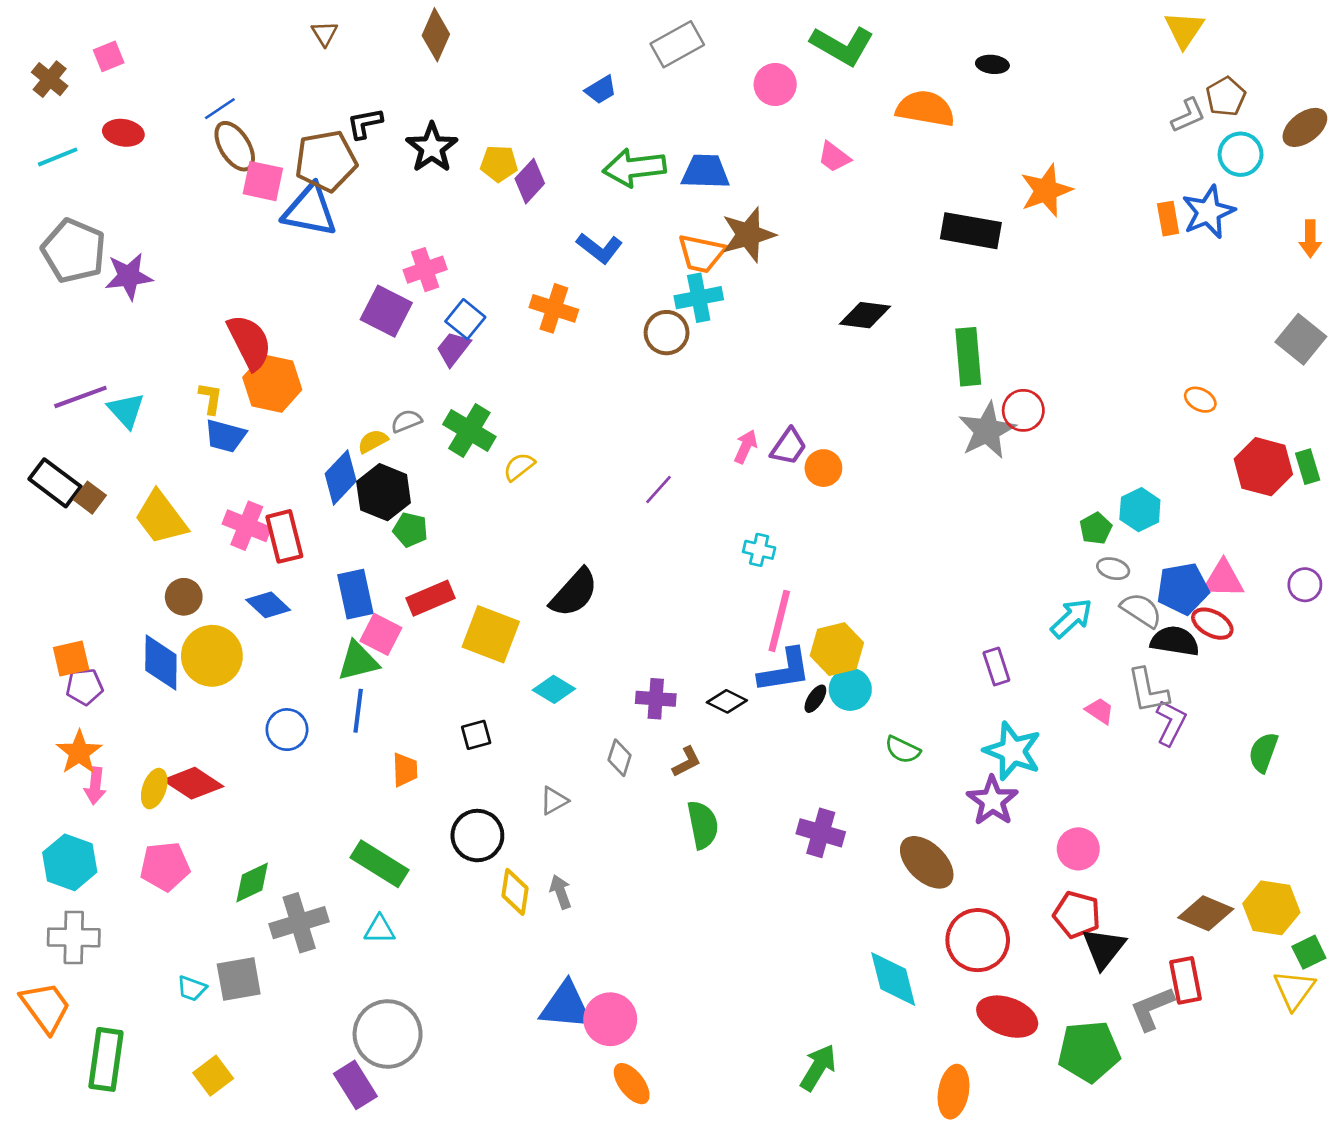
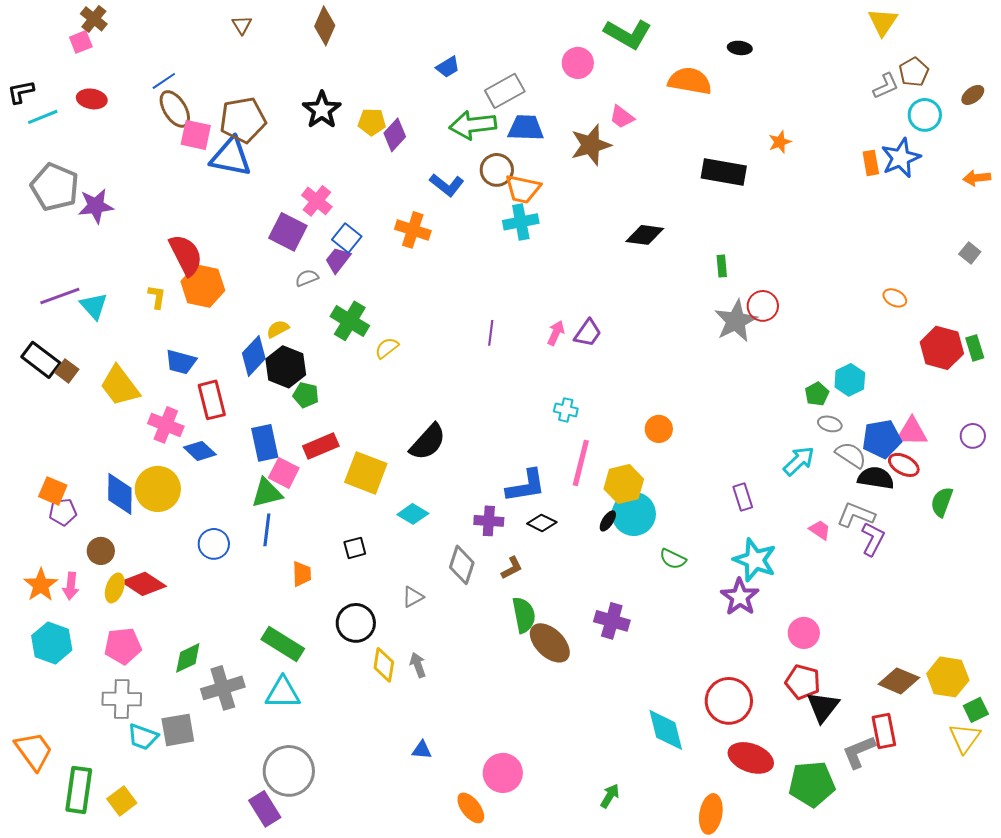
gray rectangle: (677, 44) -> (505, 91), moved
brown cross: (50, 79) -> (94, 19), moved
black L-shape: (365, 123) -> (21, 92), moved
brown ellipse: (1305, 127) -> (973, 95), size x0.7
orange star: (1046, 190) -> (780, 142), size x0.6
brown star: (748, 235) -> (591, 145), moved
orange arrow: (1310, 239) -> (977, 178), turned 84
pink cross: (425, 270) -> (317, 201), turned -32
brown circle: (667, 333) -> (497, 170), moved
gray square: (1301, 339) -> (970, 253), size x0.6
green rectangle: (968, 357) -> (722, 266), size x0.5
gray semicircle: (406, 421) -> (307, 278), moved
blue trapezoid: (225, 436) -> (181, 362), moved
orange circle: (823, 468) -> (659, 429), moved
purple line: (658, 490) -> (491, 333), moved, turned -35
pink cross: (247, 526) -> (166, 425), moved
brown circle: (184, 597) -> (101, 551), moved
orange square: (71, 658) -> (53, 491), turned 36
blue L-shape: (785, 671) -> (526, 486), moved
cyan circle: (850, 689) -> (634, 514), size x1.4
gray L-shape: (1148, 691) -> (856, 515), turned 123
orange star: (79, 752) -> (41, 585), moved
green semicircle: (1263, 752) -> (942, 502), moved
gray diamond: (620, 758) -> (462, 565), size x1.4
brown ellipse: (927, 862) -> (550, 643), moved
cyan triangle: (380, 929) -> (283, 693), size x1.5
gray cross: (74, 937) -> (122, 699), moved
cyan trapezoid: (192, 988) -> (143, 737), size x1.4
blue triangle: (566, 1006) -> (422, 750), size x0.5
pink circle: (610, 1019) -> (503, 773), moved
green arrow: (818, 1068) -> (610, 796), size x0.7
yellow square: (213, 1076) -> (122, 801), moved

